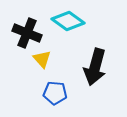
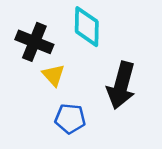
cyan diamond: (68, 21) -> (87, 27), turned 56

